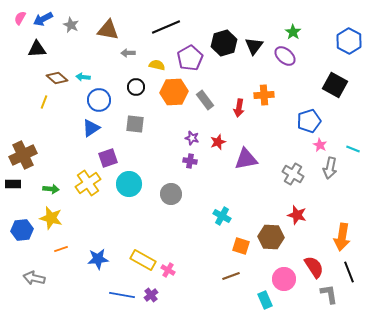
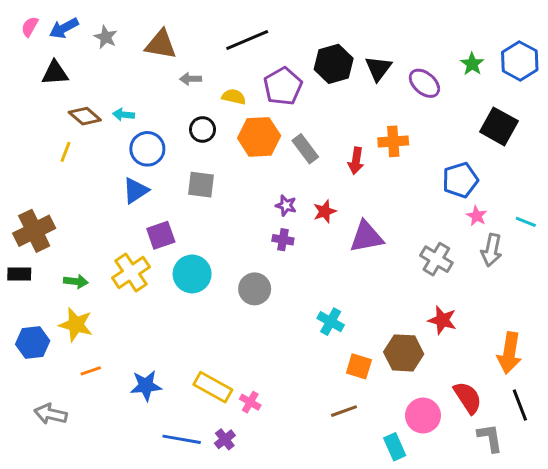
green star: (293, 32) -> (472, 64), moved

